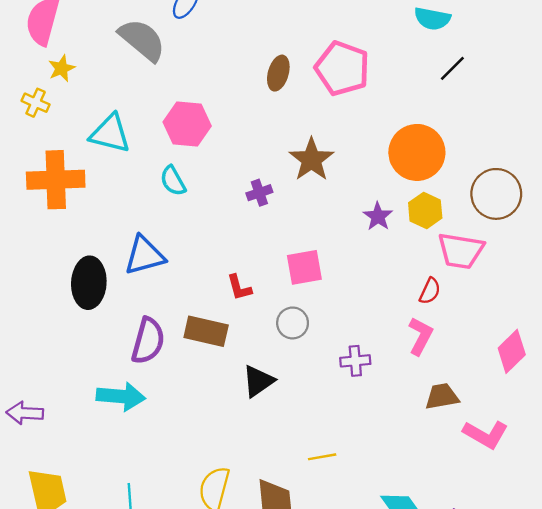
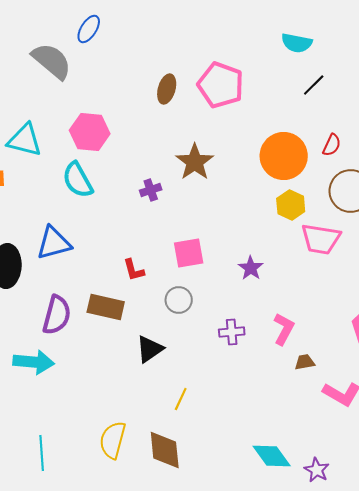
cyan semicircle: (173, 181) -> (78, 180), size x1.4
purple star: (378, 216) -> (251, 268), moved
red semicircle: (430, 291) -> (332, 145), moved
pink L-shape: (420, 336) -> (284, 329), moved
brown trapezoid: (442, 396) -> (305, 362), size x0.7
yellow line: (322, 457) -> (181, 399), moved, turned -55

